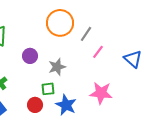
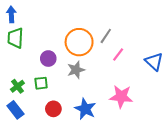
orange circle: (60, 23) -> (79, 42), moved
green square: (48, 89) -> (41, 83), moved

